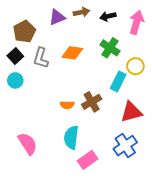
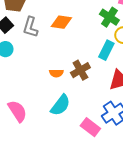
green cross: (110, 48) -> (109, 17), moved
cyan semicircle: (71, 137) -> (60, 105), turned -150
pink rectangle: (88, 160) -> (90, 127), moved, turned 72

